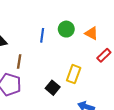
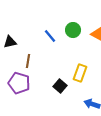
blue line: (42, 35) -> (50, 36), turned -48

